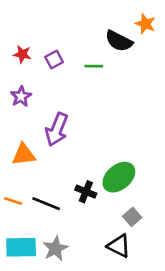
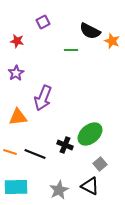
orange star: (145, 24) -> (112, 41), moved
purple square: (54, 59) -> (43, 22), moved
gray star: (55, 249) -> (59, 190), moved

